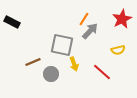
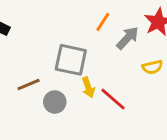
gray arrow: (90, 31) -> (128, 38), moved
red line: (102, 72) -> (113, 99), moved

